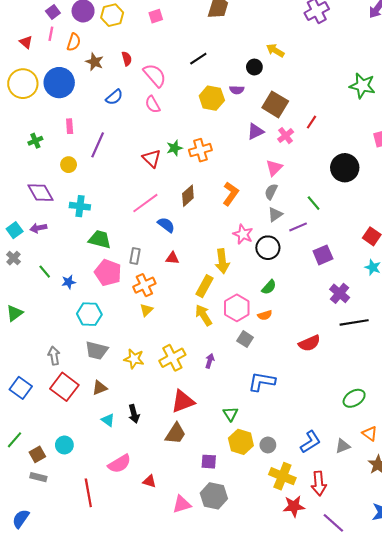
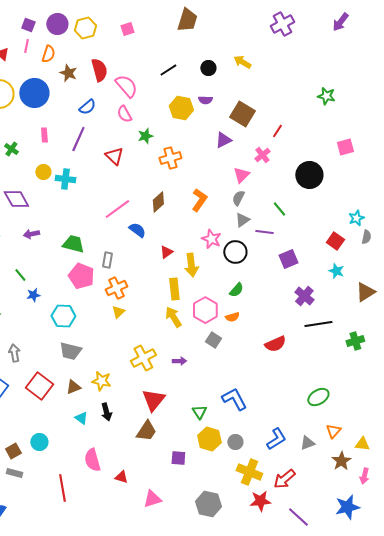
purple square: (53, 12) -> (28, 25), turned -32
red semicircle: (127, 59) -> (99, 70), size x1.6
black circle: (254, 67) -> (208, 68), moved
green star: (362, 86) -> (326, 96), size x0.7
pink cross: (286, 136) -> (262, 155), moved
green cross: (35, 141) -> (11, 149), turned -32
purple line: (98, 145) -> (78, 139), moved
green star: (174, 148) -> (145, 136), moved
red triangle: (152, 158) -> (114, 156), moved
cyan cross: (80, 206) -> (65, 179), moved
purple line: (298, 227) -> (264, 232), turned 30
purple arrow: (38, 228) -> (31, 234), moved
red triangle: (172, 258) -> (166, 252), moved, turned -40
blue star: (69, 282) -> (33, 295), moved
yellow rectangle: (205, 286) -> (174, 289), turned -35
gray arrow: (54, 356) -> (14, 353), moved
yellow star: (134, 359) -> (101, 381), moved
purple arrow: (210, 361) -> (179, 361), turned 72
blue L-shape: (262, 382) -> (234, 399), moved, turned 52
red triangle: (183, 401) -> (153, 400), turned -30
orange triangle: (370, 434) -> (333, 431), turned 35
pink semicircle: (119, 464) -> (92, 460), turned 105
red arrow: (319, 483) -> (284, 479), turned 55
gray hexagon: (214, 496) -> (208, 504), moved

